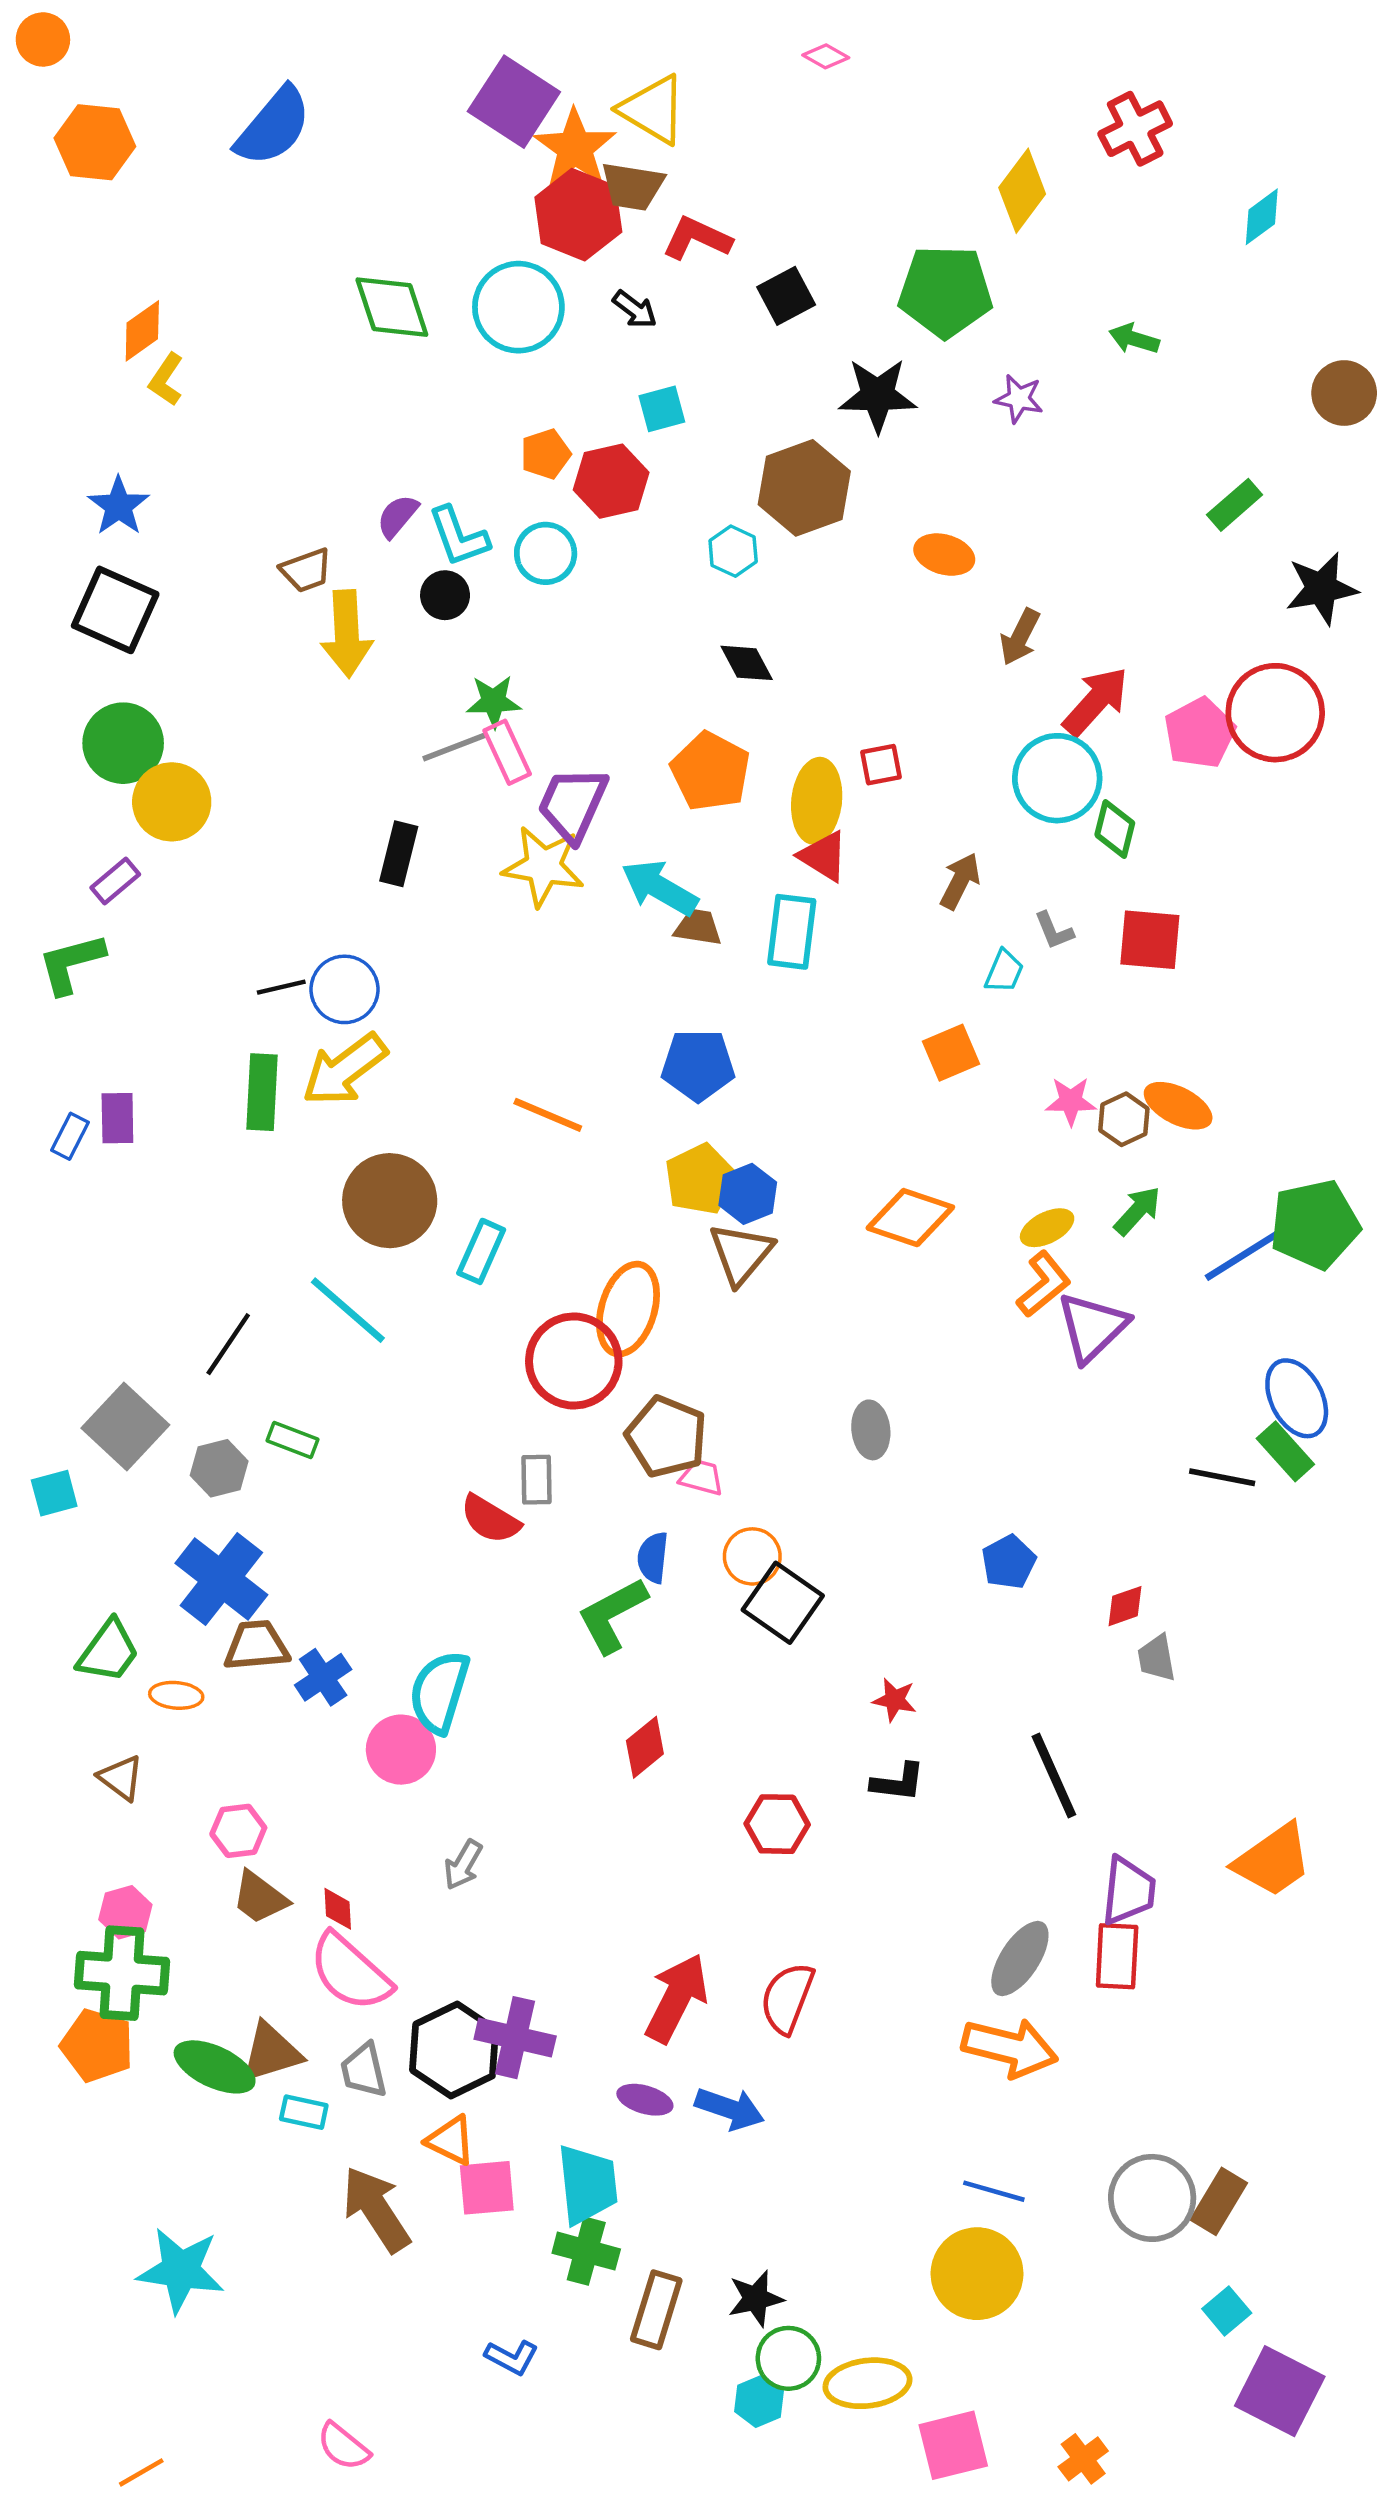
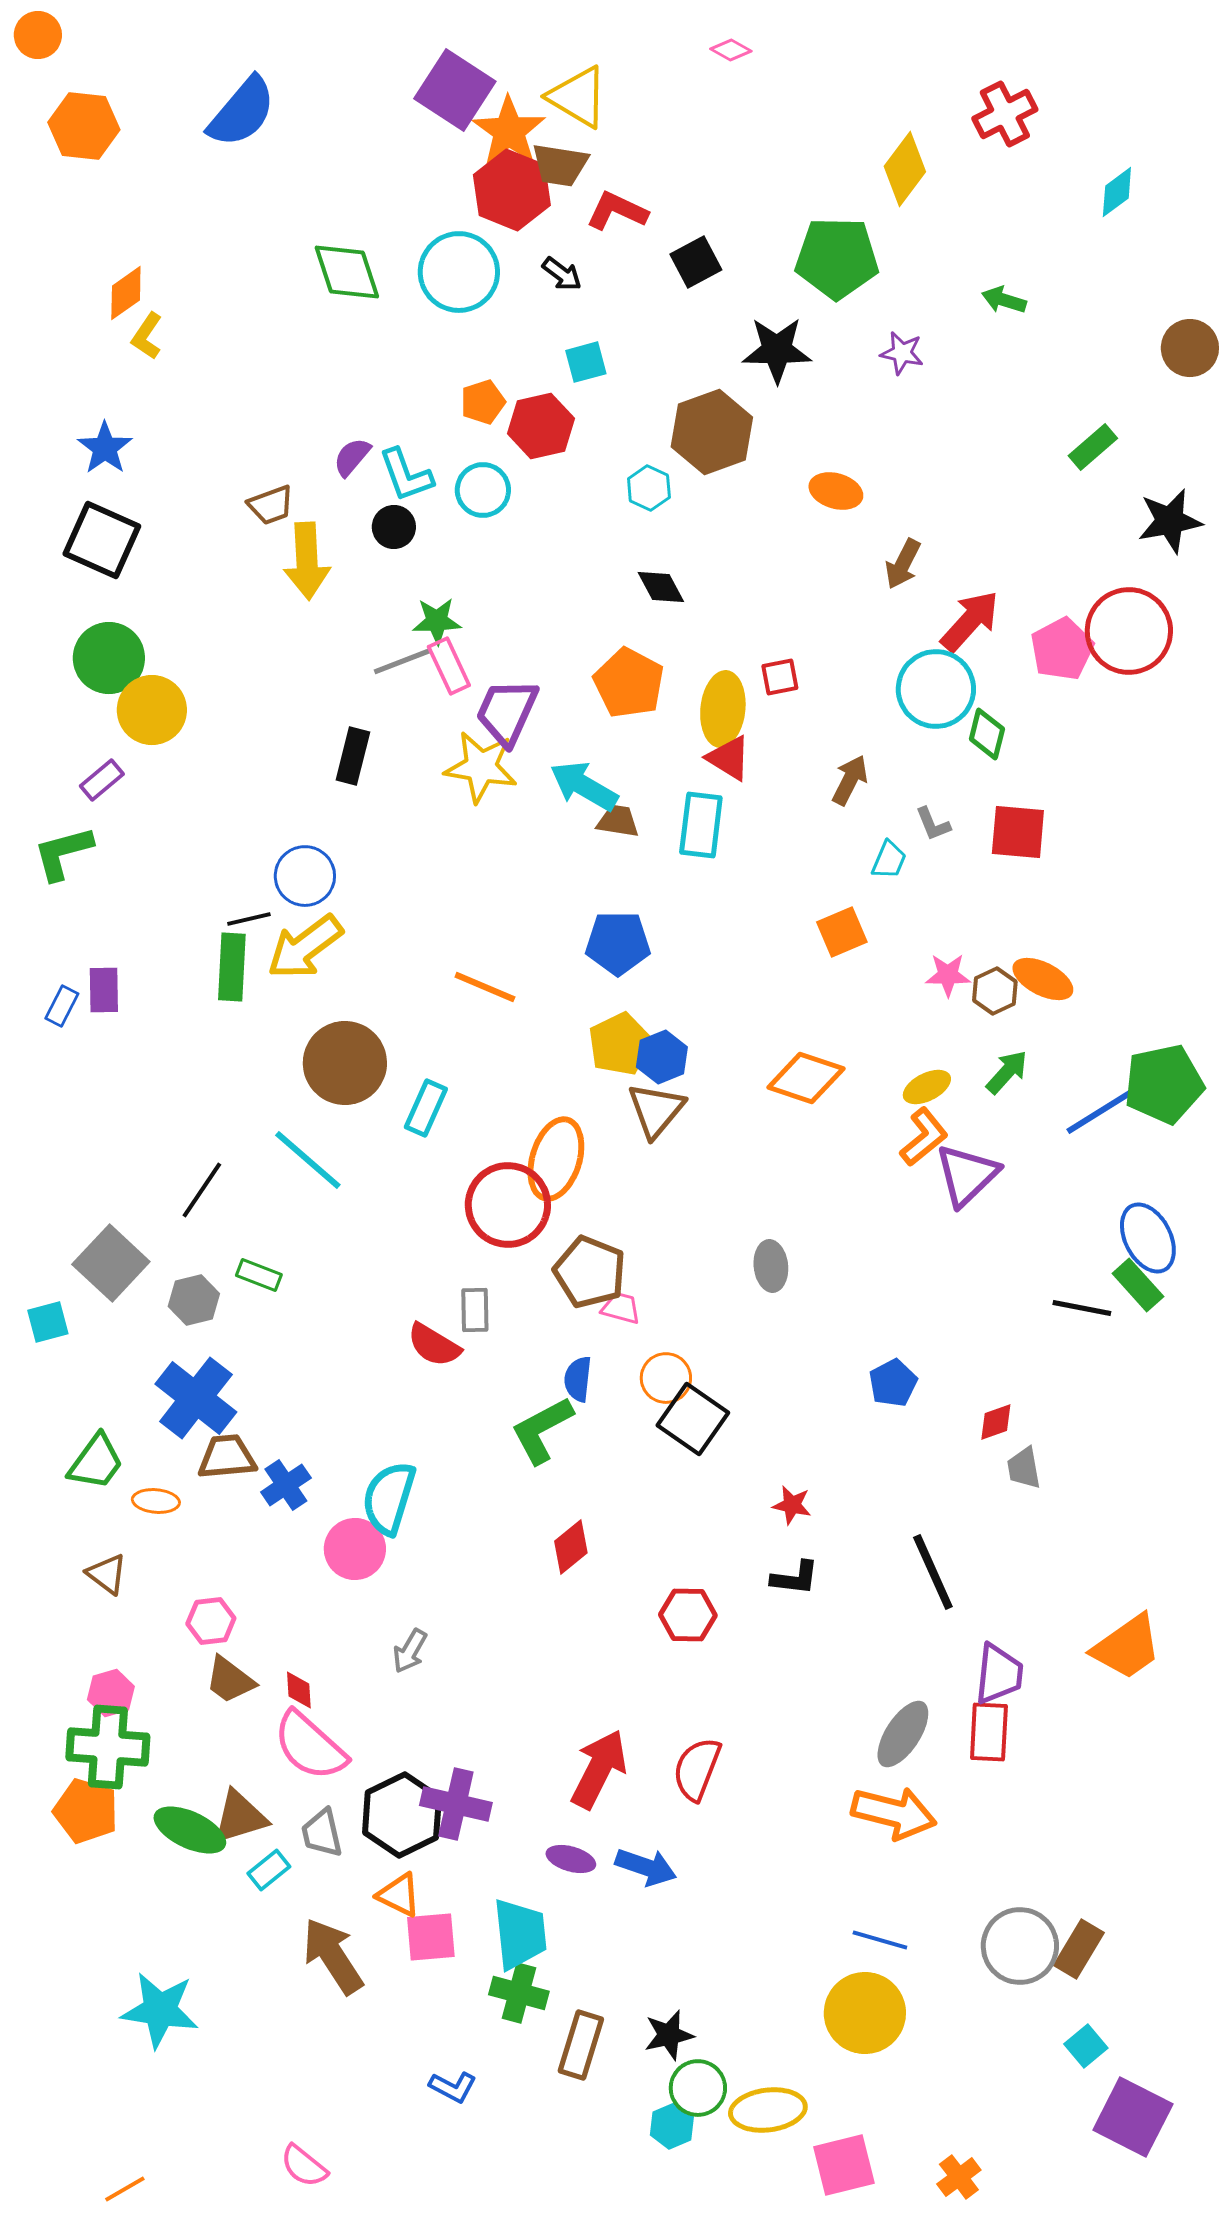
black line: (281, 987) -> (249, 919), moved
cyan rectangle: (304, 2112) -> (269, 1870), turned -51

